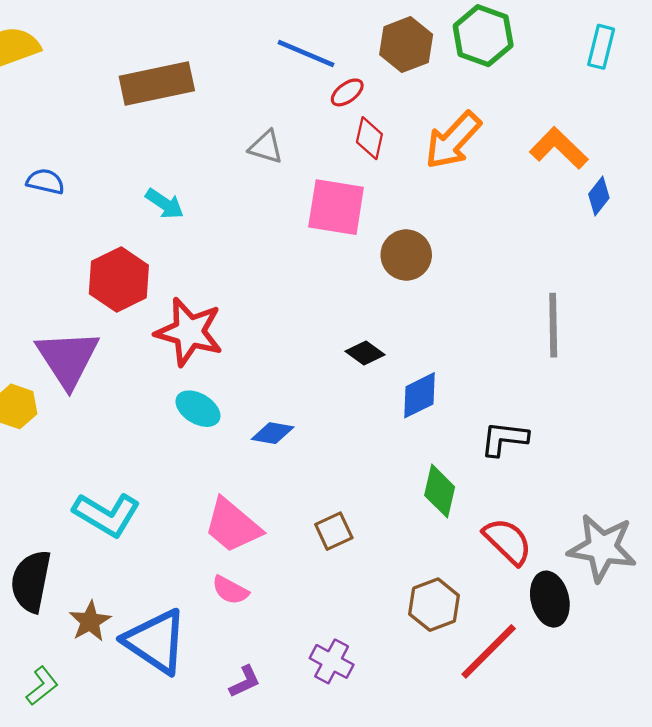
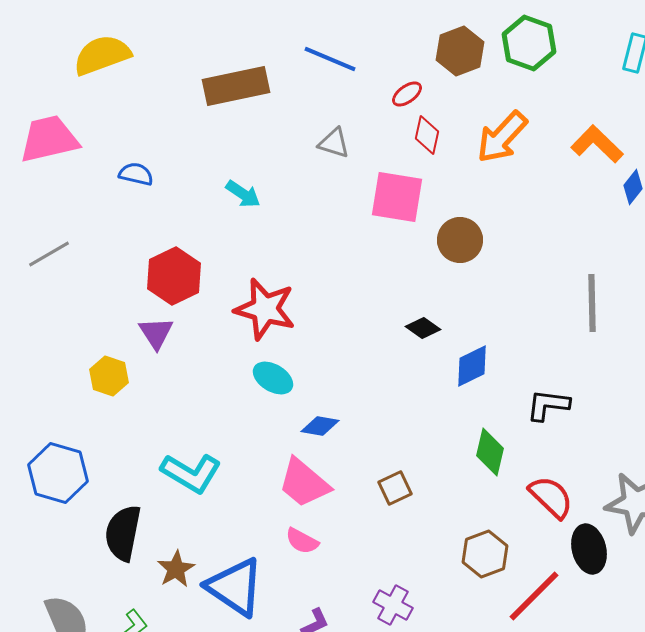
blue line: (306, 53) -> (330, 59), moved
red hexagon: (119, 279) -> (174, 276), moved
purple triangle: (68, 359) -> (156, 333), size x0.6
blue diamond: (273, 433) -> (320, 426), moved

